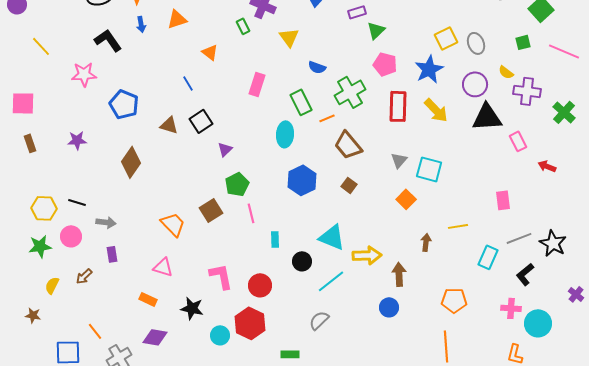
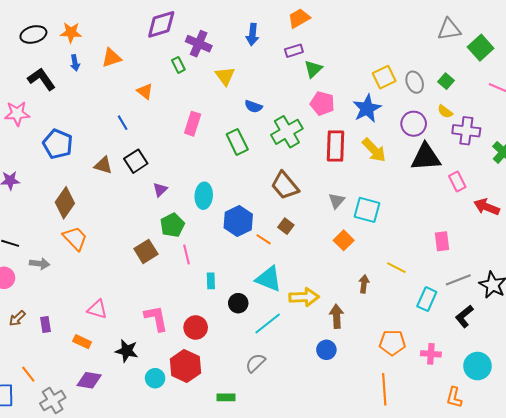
green square: (523, 42) -> (446, 81), moved, turned -35
orange line: (327, 118) -> (264, 239), moved, turned 56
cyan ellipse: (285, 134) -> (204, 196), moved
red arrow: (547, 166) -> (487, 207), size x1.4
orange trapezoid: (173, 224) -> (75, 238), moved
yellow line: (458, 226) -> (396, 268), turned 36
purple rectangle: (112, 254) -> (46, 324), moved
pink cross: (511, 308) -> (431, 354), moved

